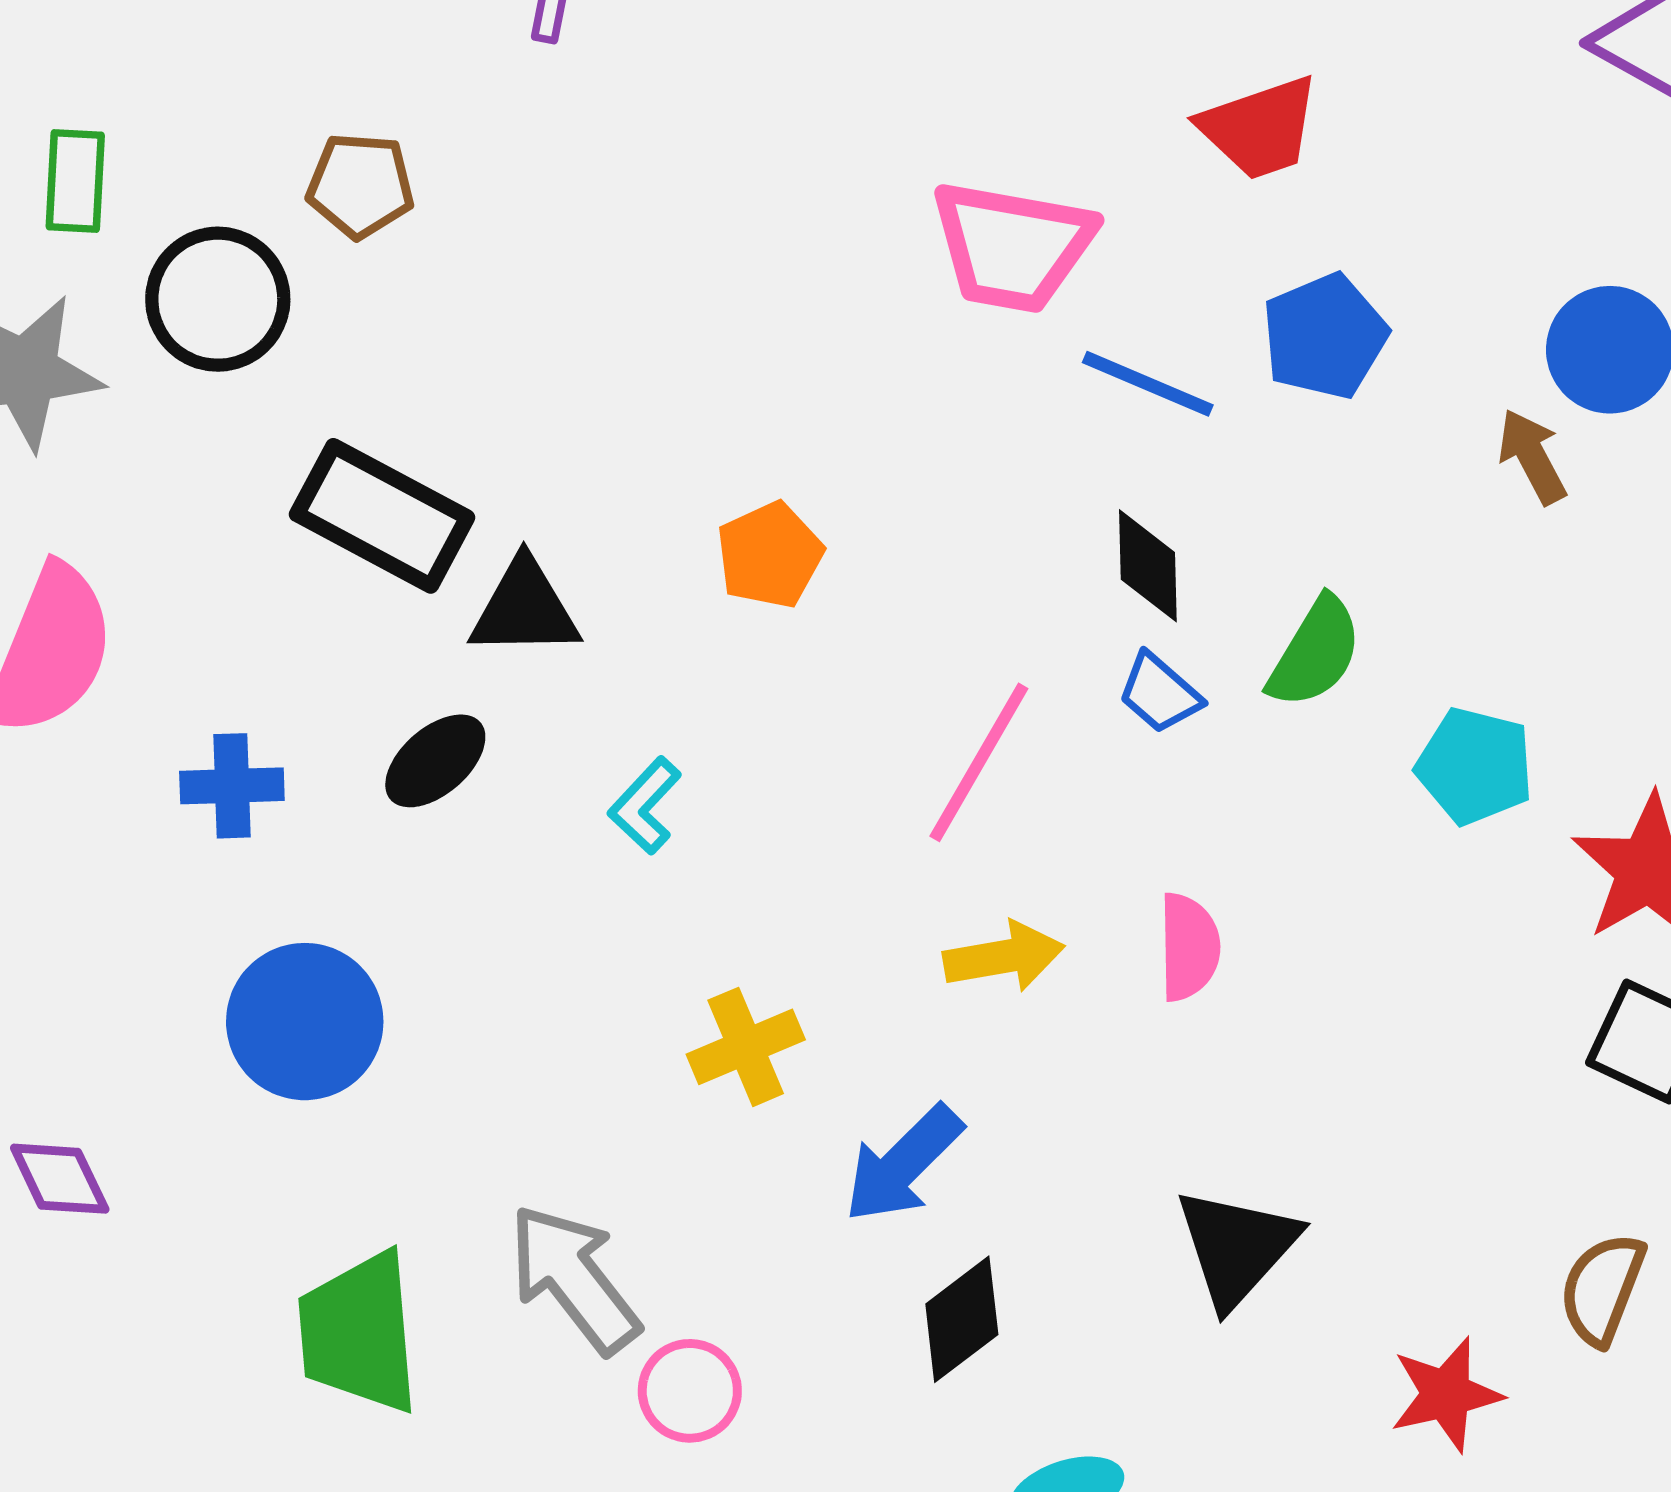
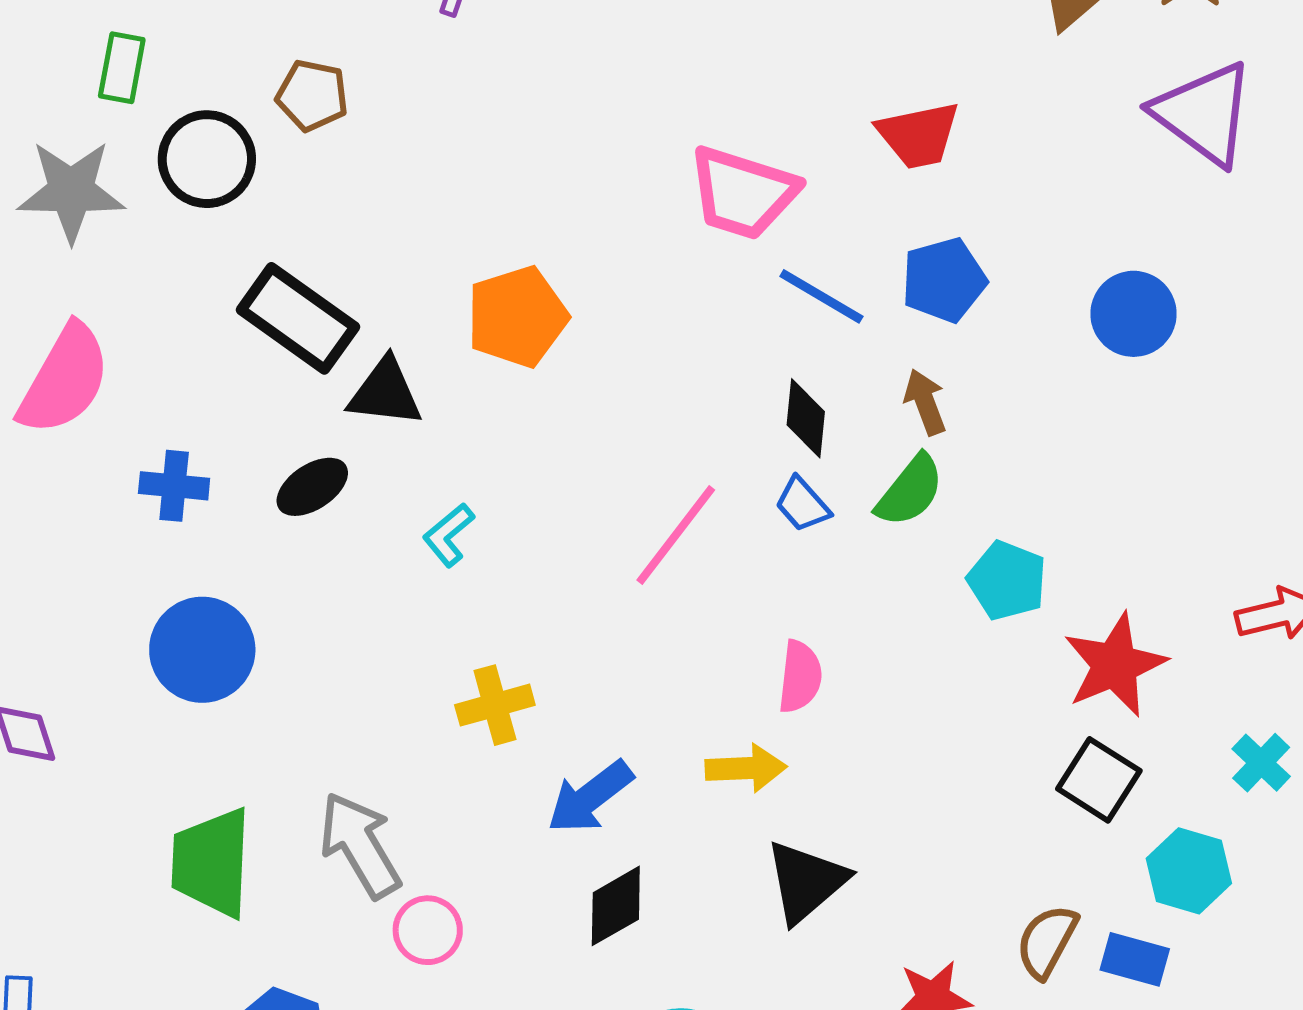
brown arrow: (1532, 457) -> (925, 402), moved
orange pentagon: (770, 555) -> (517, 317), moved, size x1.4
yellow arrow: (1004, 957) -> (746, 768), moved

